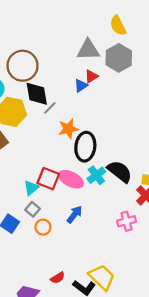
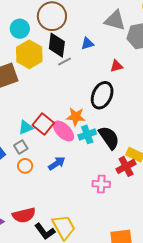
red triangle: (91, 76) -> (116, 66), moved
blue triangle: (81, 86) -> (87, 44), moved
orange star: (68, 129) -> (76, 117), moved
black ellipse: (85, 147) -> (102, 95), moved
red semicircle: (58, 278) -> (24, 215), size x1.6

